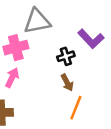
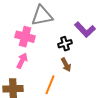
pink cross: (16, 48) -> (25, 37), turned 30
orange line: (76, 108) -> (50, 85), moved

